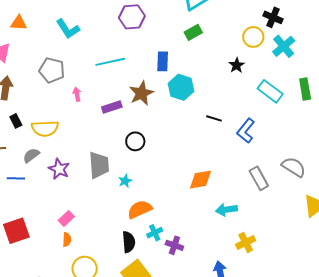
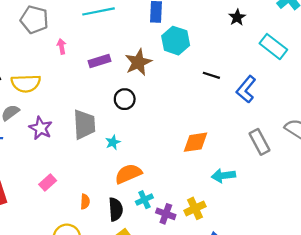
brown star: (141, 93) -> (138, 62), moved
orange semicircle: (67, 240) -> (85, 202), moved
yellow cross: (246, 243) -> (195, 208), moved

